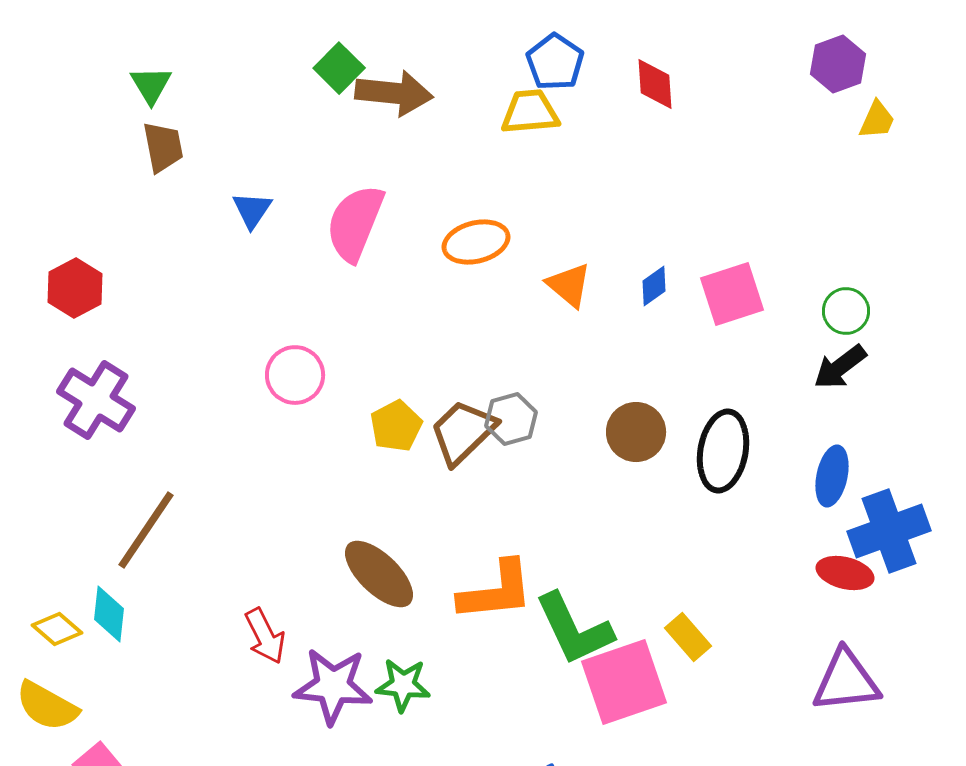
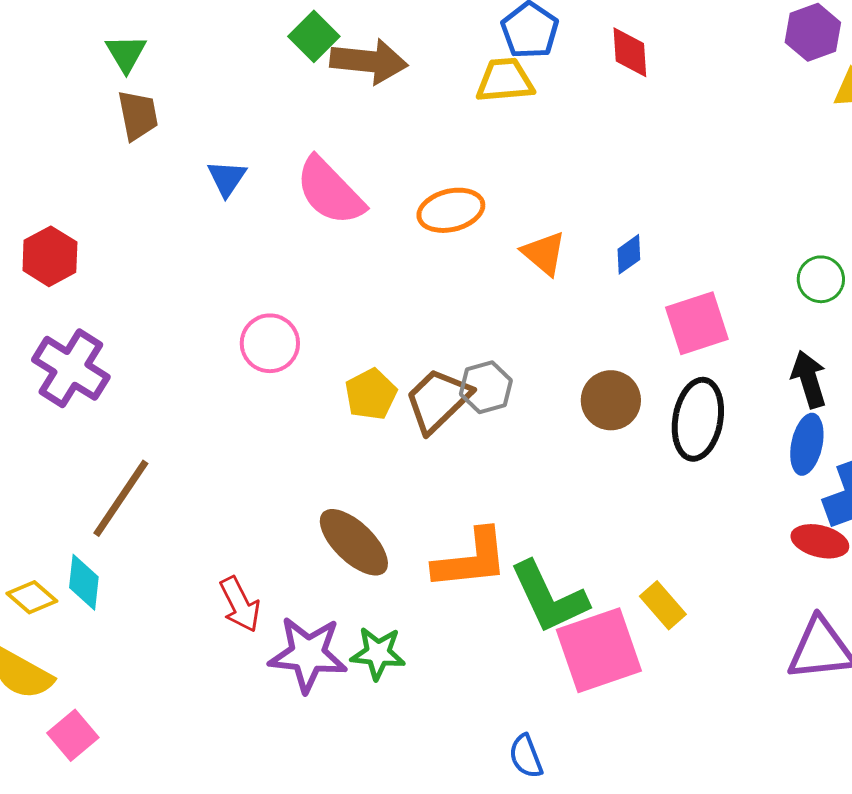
pink semicircle: (355, 223) -> (330, 191), turned -66
pink square: (732, 294) -> (697, 323), moved
black arrow: (840, 367) -> (809, 379), moved, turned 110

